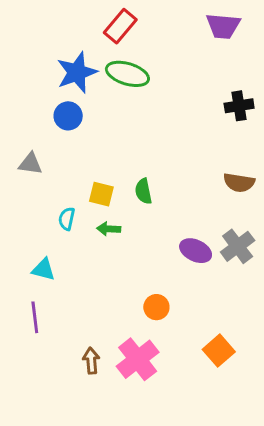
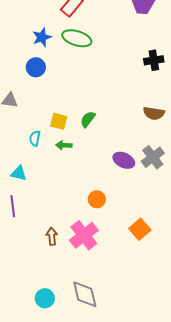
blue star: (77, 72) -> (42, 37), size x0.7
green semicircle: (143, 191) -> (88, 119), turned 48

